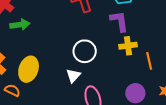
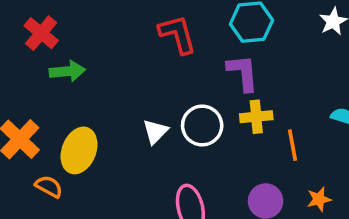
white circle: (85, 51) -> (202, 125), moved
white triangle: (73, 76) -> (155, 131), moved

